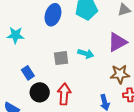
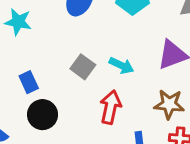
gray square: (61, 58) -> (83, 67), turned 35
red arrow: (64, 94) -> (110, 107), moved

